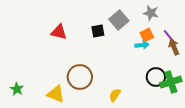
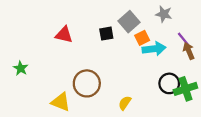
orange square: (147, 35) -> (142, 38), moved
cyan arrow: (142, 45) -> (154, 49), size x1.5
green star: (17, 89) -> (21, 68), moved

